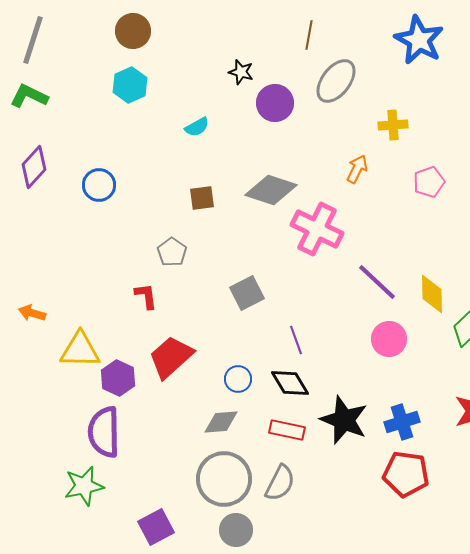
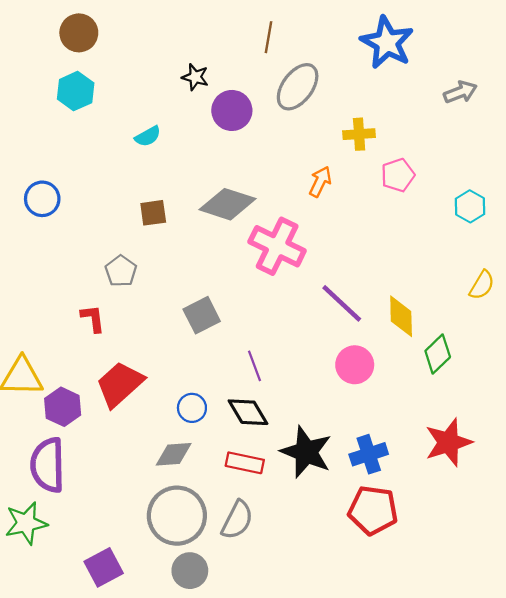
pink pentagon: (429, 182) -> (398, 175), moved

